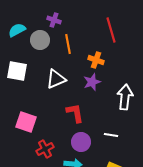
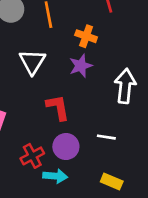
white triangle: (56, 79) -> (32, 62), turned -35
red cross: (45, 149) -> (32, 156), moved

